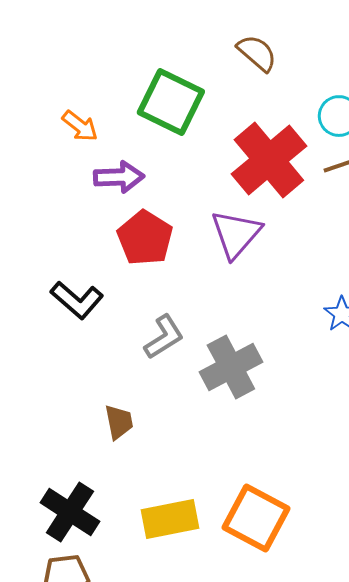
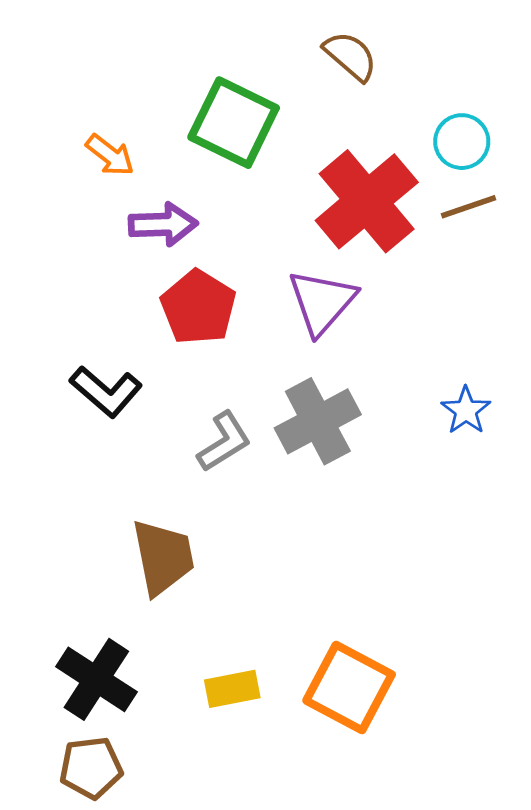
gray cross: (231, 367) -> (318, 421), moved
brown trapezoid: (119, 422) -> (163, 557), size x1.6
yellow rectangle: (170, 519) -> (232, 689), size x0.7

